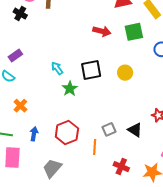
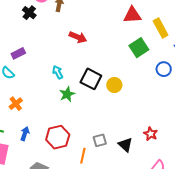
red arrow: (102, 31) -> (78, 37), moved
green square: (134, 32) -> (139, 48), turned -30
black square: (91, 70) -> (91, 79), turned 30
yellow circle: (125, 73) -> (114, 85), moved

